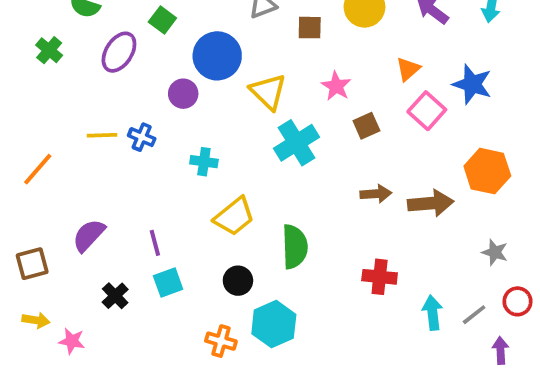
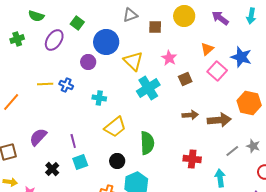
green cross: (49, 50) -> (17, 39), turned 32
gray line: (474, 315) -> (232, 151), moved

